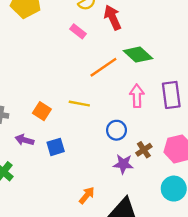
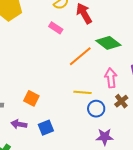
yellow line: (79, 104) -> (82, 92), moved
brown cross: (144, 150) -> (121, 101), moved

